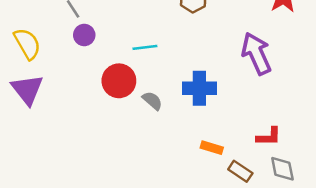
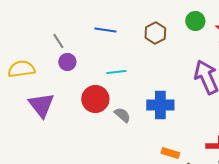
yellow semicircle: (27, 44) -> (21, 69), turned -68
purple triangle: (27, 89) -> (41, 105), moved

